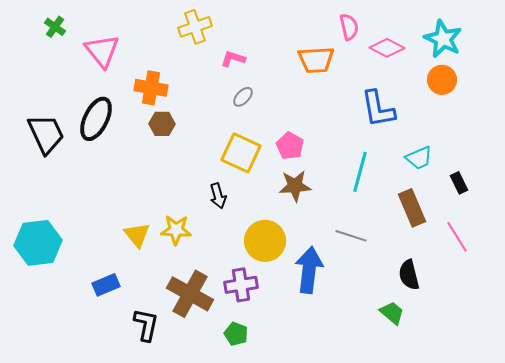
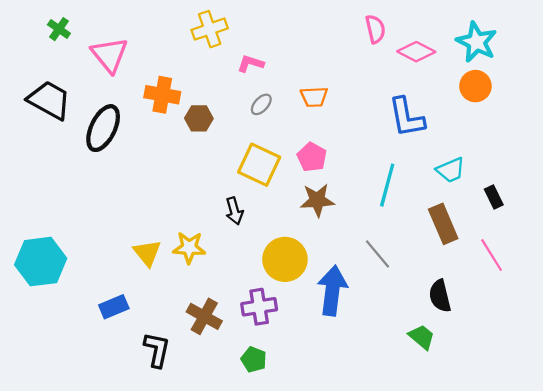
orange trapezoid: (316, 60) -> (314, 97), moved, size x0.7
brown hexagon: (162, 124) -> (199, 118), moved
black trapezoid: (46, 134) -> (49, 100), moved, turned -36
gray line: (351, 236) -> (378, 254), turned 32
brown cross: (190, 294) -> (204, 316), size x0.7

